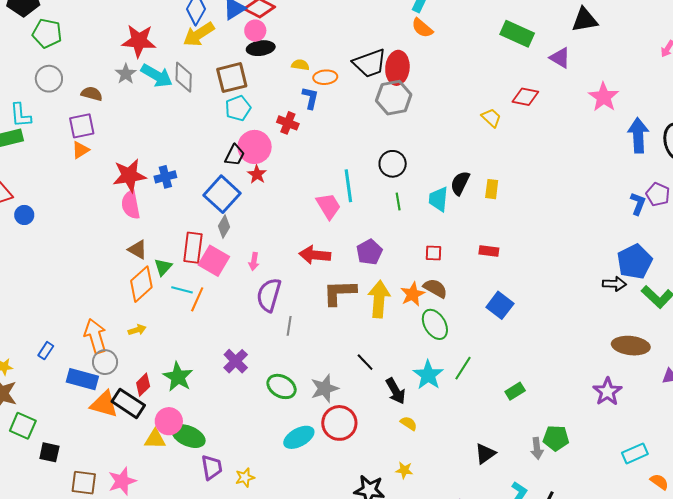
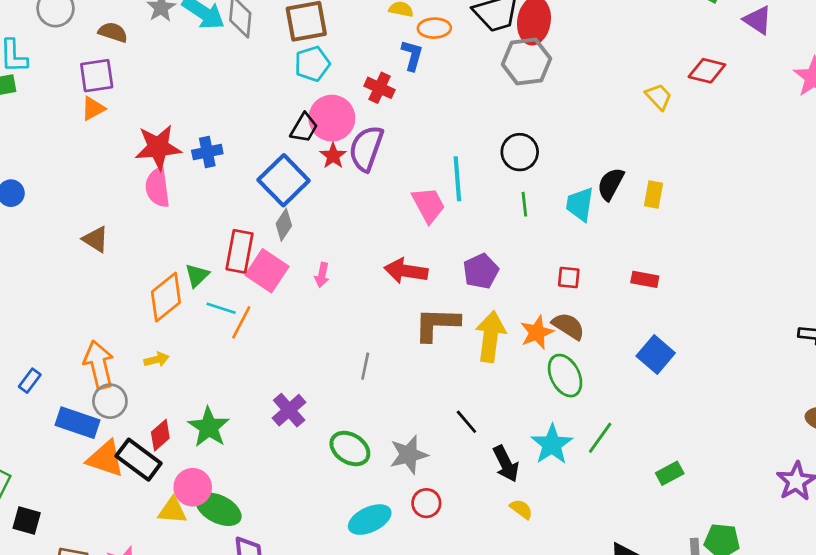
brown triangle: (138, 250) -> (96, 239), moved
purple semicircle: (269, 295) -> (366, 148), moved
red circle: (339, 423) -> (426, 503), size x0.6

